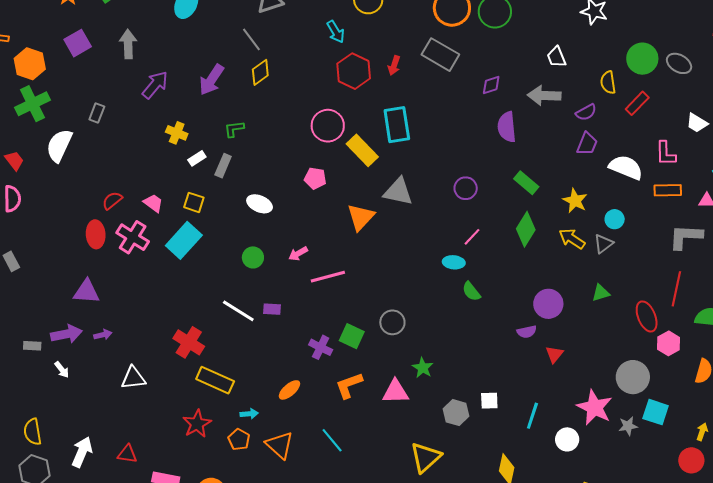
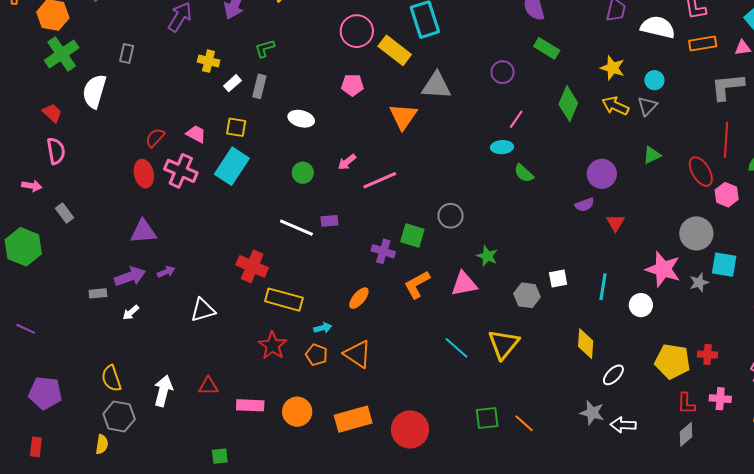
green rectangle: (526, 183) -> (547, 48), moved
white arrow: (62, 370) -> (131, 313), turned 96
cyan line: (332, 440) -> (457, 348), moved

